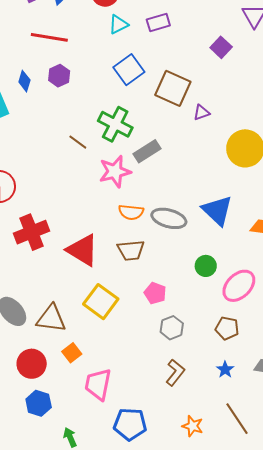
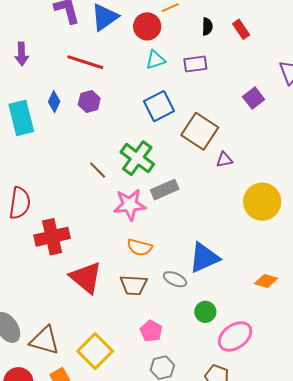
blue triangle: (217, 211) -> (204, 258), moved, turned 44
gray ellipse: (169, 218) -> (175, 279), moved, size x0.7
red cross: (32, 232) -> (52, 237), moved
yellow square: (101, 302) -> (95, 351), moved

